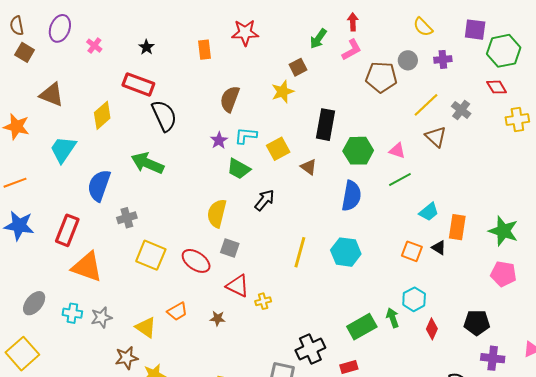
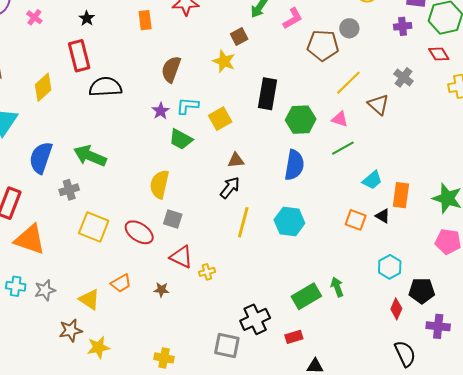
purple cross: (443, 59) -> (403, 26), moved
red rectangle: (138, 84) -> (79, 56), turned 56
yellow star: (283, 92) -> (224, 61), turned -30
yellow line: (426, 105) -> (348, 83), moved
black semicircle: (164, 116) -> (105, 87), turned -68
green arrow: (147, 163) -> (90, 156), moved
brown triangle: (309, 167) -> (236, 160), moved, turned -42
black arrow: (264, 200) -> (230, 188), moved
cyan hexagon: (414, 299) -> (390, 267), moved
red diamond: (432, 329) -> (396, 309), moved

